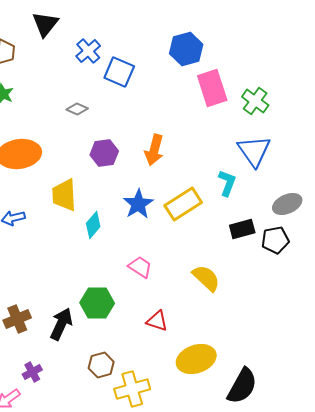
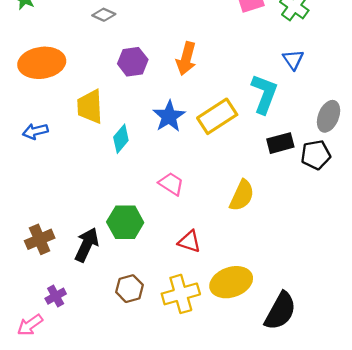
blue triangle: (254, 151) -> (293, 60), size x0.6
cyan L-shape: (227, 183) -> (264, 94), size x1.4
gray ellipse: (287, 204) -> (329, 116), turned -44
yellow semicircle: (206, 278) -> (242, 195), turned 72
yellow cross: (132, 389) -> (181, 294), moved

